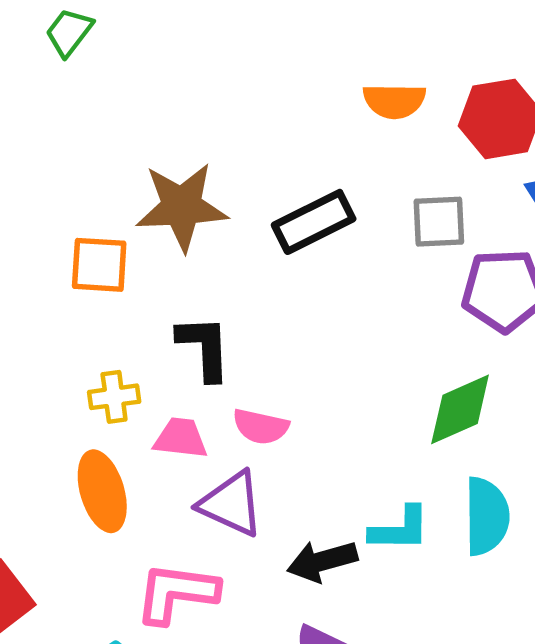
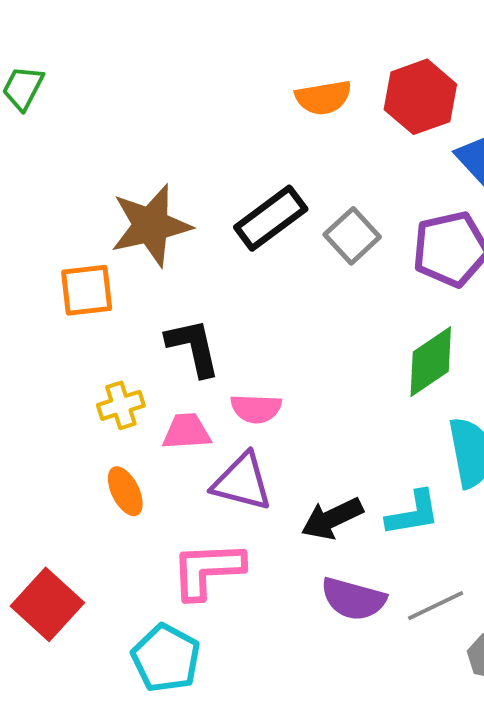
gray square: (439, 222) -> (352, 236), moved, turned -30
orange ellipse: (102, 491) -> (125, 491), size x0.7
cyan L-shape: (400, 529) -> (413, 513), moved

